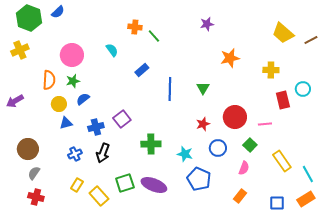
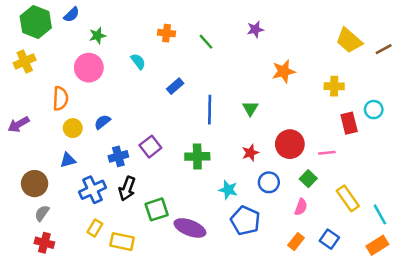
green line: (154, 36) -> (206, 42), moved
green star: (73, 81) -> (97, 36), moved
blue triangle: (66, 123) -> (68, 160), moved
green cross: (151, 144) -> (197, 156), moved
blue cross: (75, 154) -> (92, 190), size x1.5
green square: (125, 183) -> (157, 209), moved
yellow rectangle: (99, 196) -> (122, 242), turned -36
blue square: (277, 203) -> (329, 239), moved, turned 35

